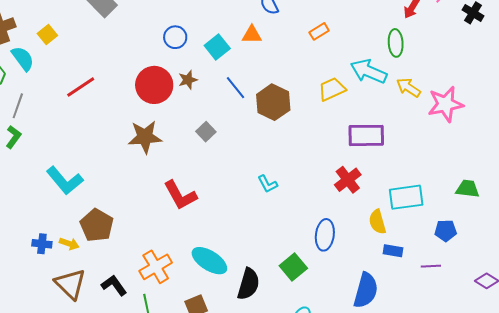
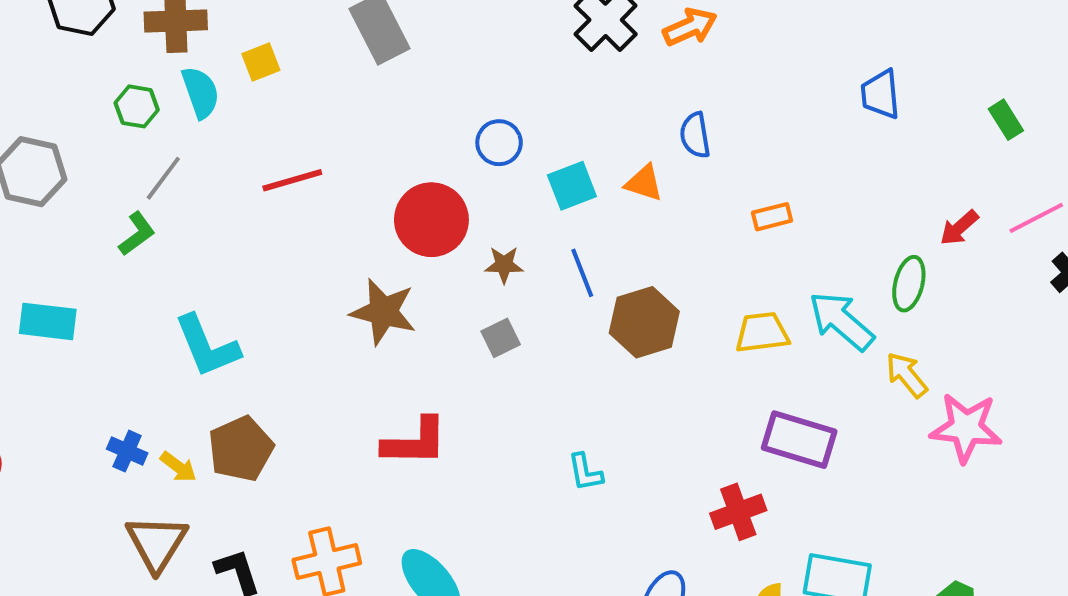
brown star: (188, 80) -> (504, 265), moved
red L-shape: (180, 195) -> (415, 442), turned -78

